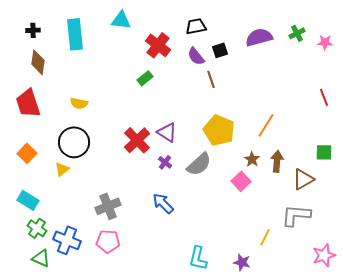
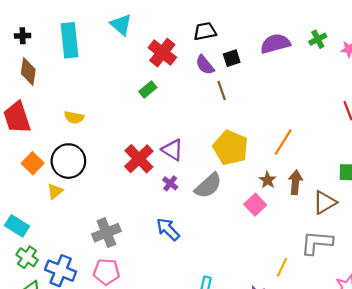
cyan triangle: (121, 20) -> (121, 25), turned 35
orange square: (27, 153) -> (33, 163), moved

